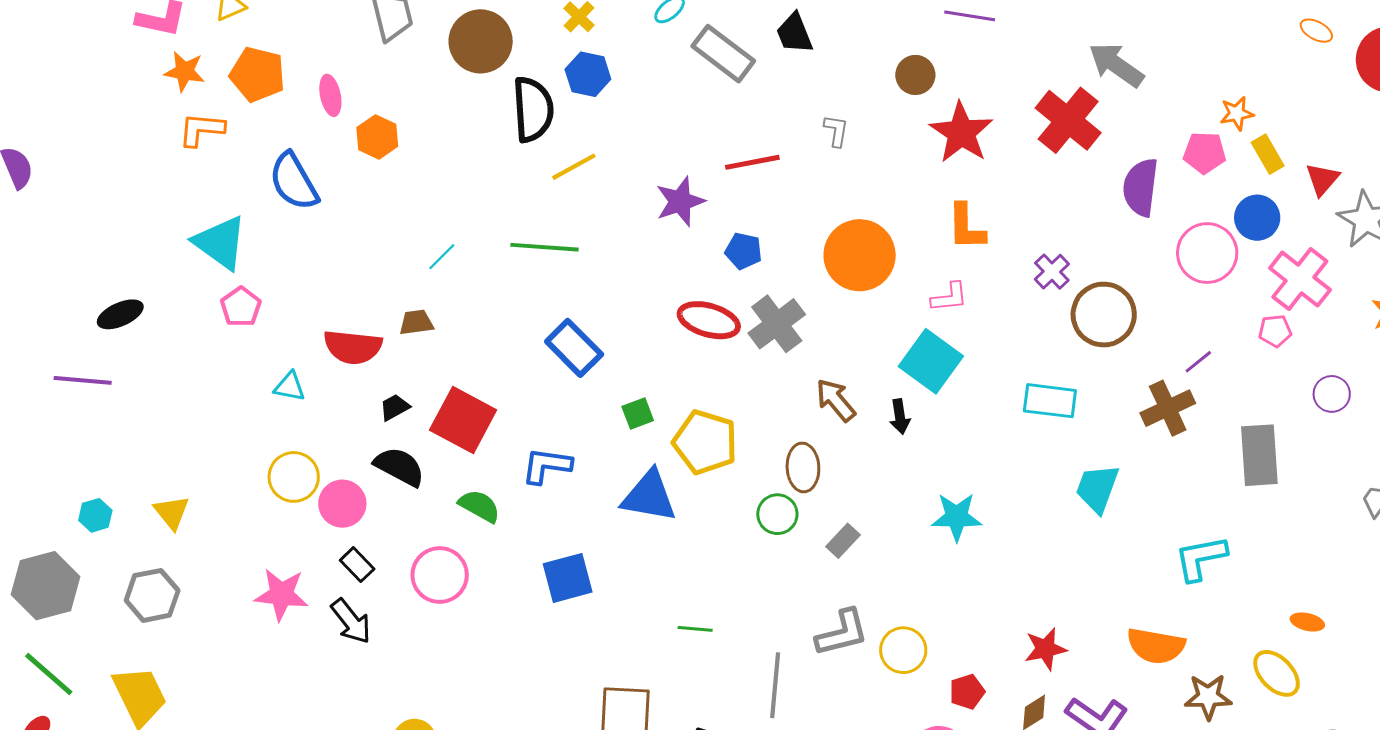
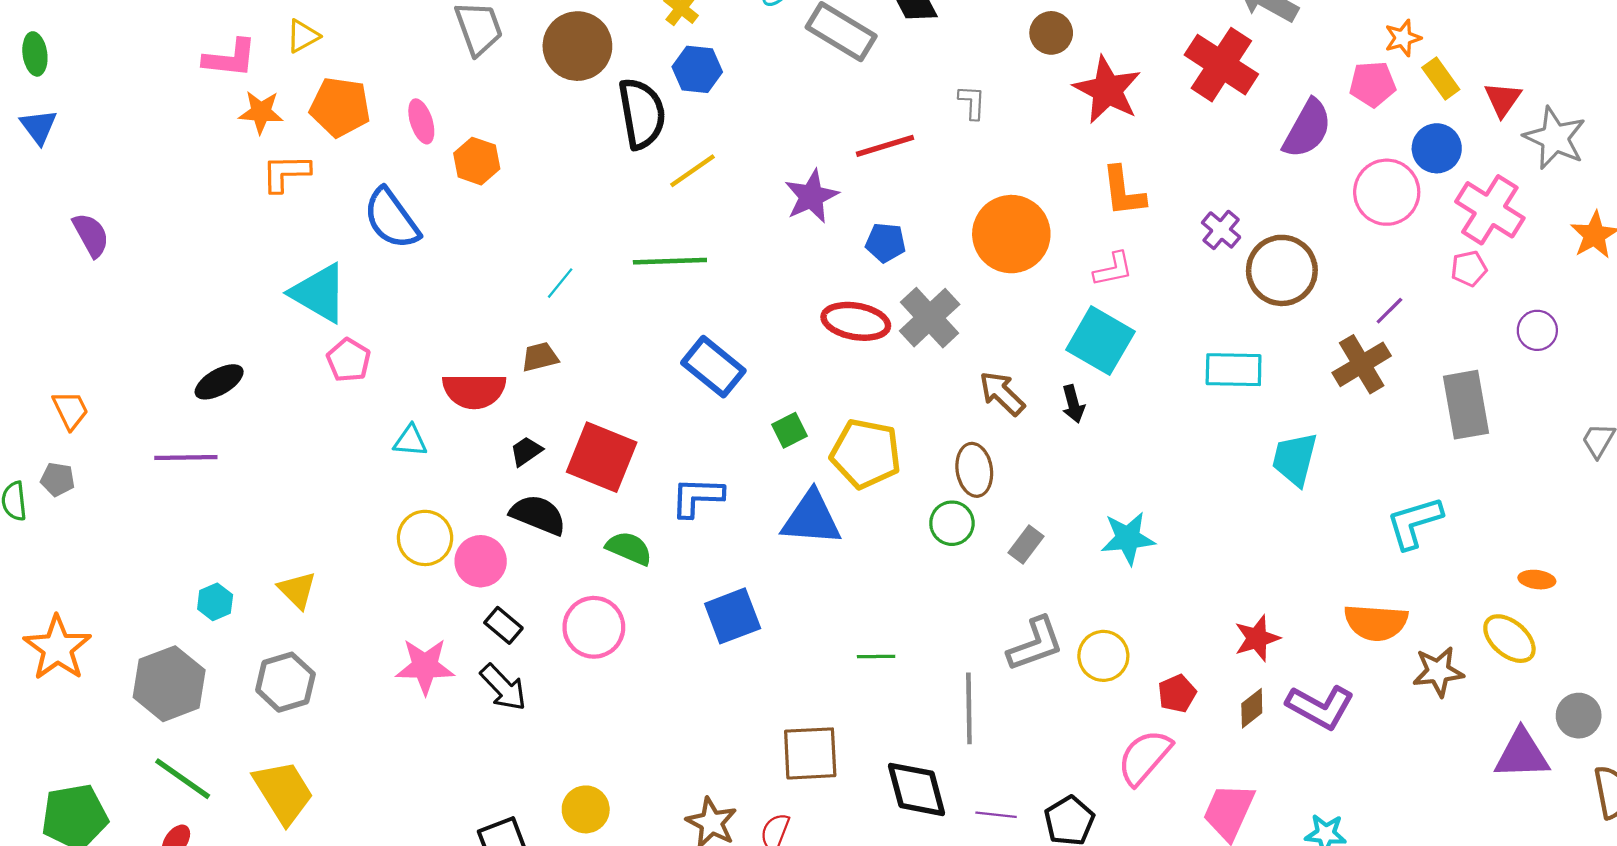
purple semicircle: (1141, 187) -> (1307, 129), turned -152
cyan star: (957, 517) -> (1128, 538), moved

